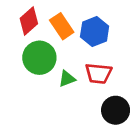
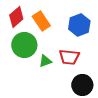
blue hexagon: (95, 31) -> (79, 25), moved

